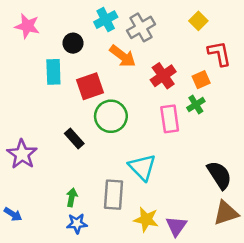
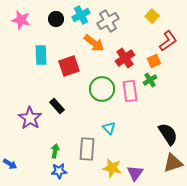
black circle: (73, 43) -> (56, 19), moved
red L-shape: (219, 54) -> (168, 41), turned 65
green circle: (111, 116) -> (102, 89), moved
purple star: (22, 154) -> (30, 118), moved
cyan triangle: (142, 167) -> (109, 128), size x0.6

